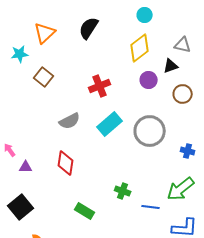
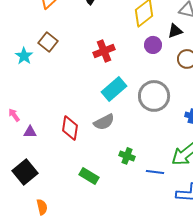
cyan star: (20, 54) -> (24, 56), moved, turned -30
gray semicircle: (70, 121) -> (104, 122), moved

